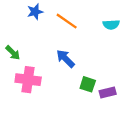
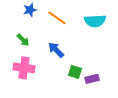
cyan semicircle: (111, 25) -> (95, 21), size x1.5
green arrow: (13, 53) -> (23, 40), moved

